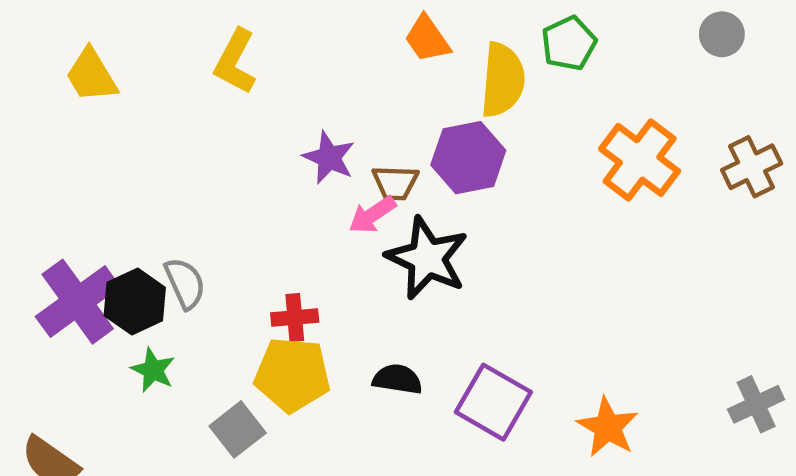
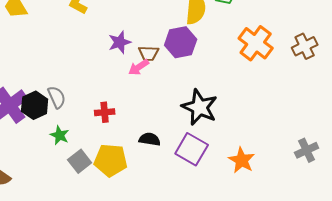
purple star: (329, 158) -> (120, 42), turned 30
black star: (427, 258) -> (200, 107), moved
green star: (153, 370) -> (60, 135), moved
yellow pentagon: (292, 375) -> (111, 160), moved

